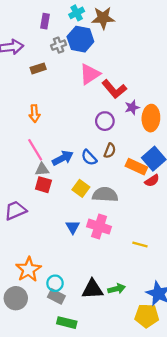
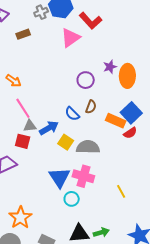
red L-shape: (114, 89) -> (91, 21), moved
orange arrow: (35, 114) -> (13, 81), moved, turned -49
blue arrow: (63, 158) -> (49, 128), moved
red square: (43, 185) -> (23, 141), moved
blue triangle: (73, 227) -> (59, 177), size x1.6
yellow line: (140, 244) -> (121, 191), turned 48
cyan circle: (55, 283) -> (72, 199), moved

